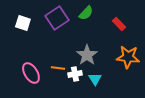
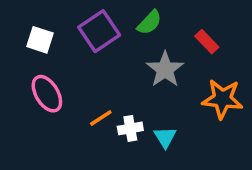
gray star: (87, 55) -> (165, 69), moved
orange line: (58, 68) -> (101, 118), turned -40
pink ellipse: (31, 73) -> (47, 94), moved

